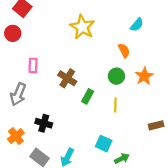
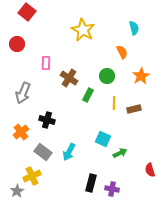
cyan semicircle: (137, 25) -> (134, 28), turned -56
red circle: (13, 33) -> (17, 44), moved
pink rectangle: (33, 65) -> (46, 63), moved
green circle: (116, 76) -> (107, 76), moved
brown rectangle: (156, 125) -> (134, 109), moved

